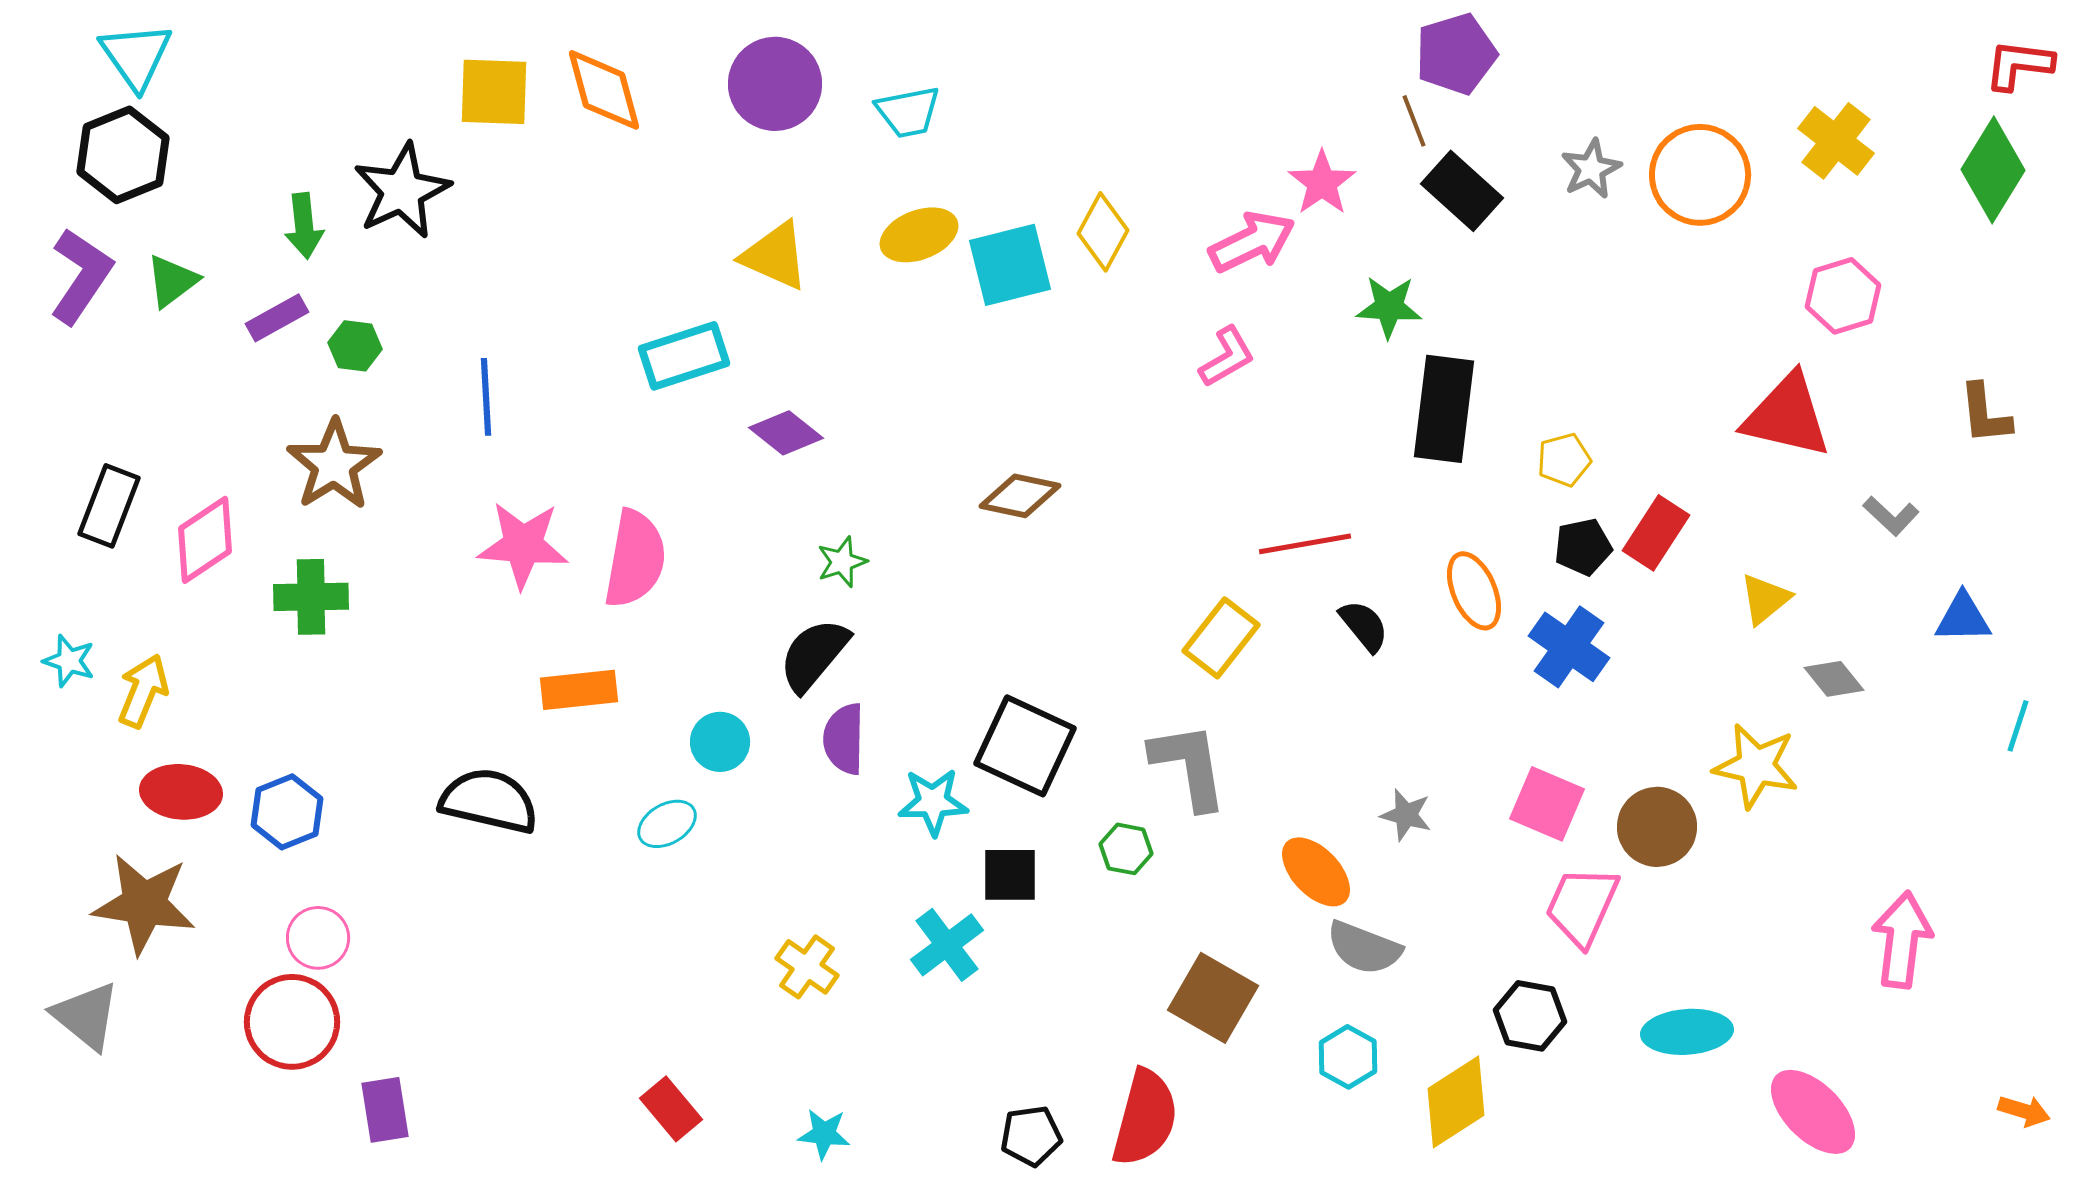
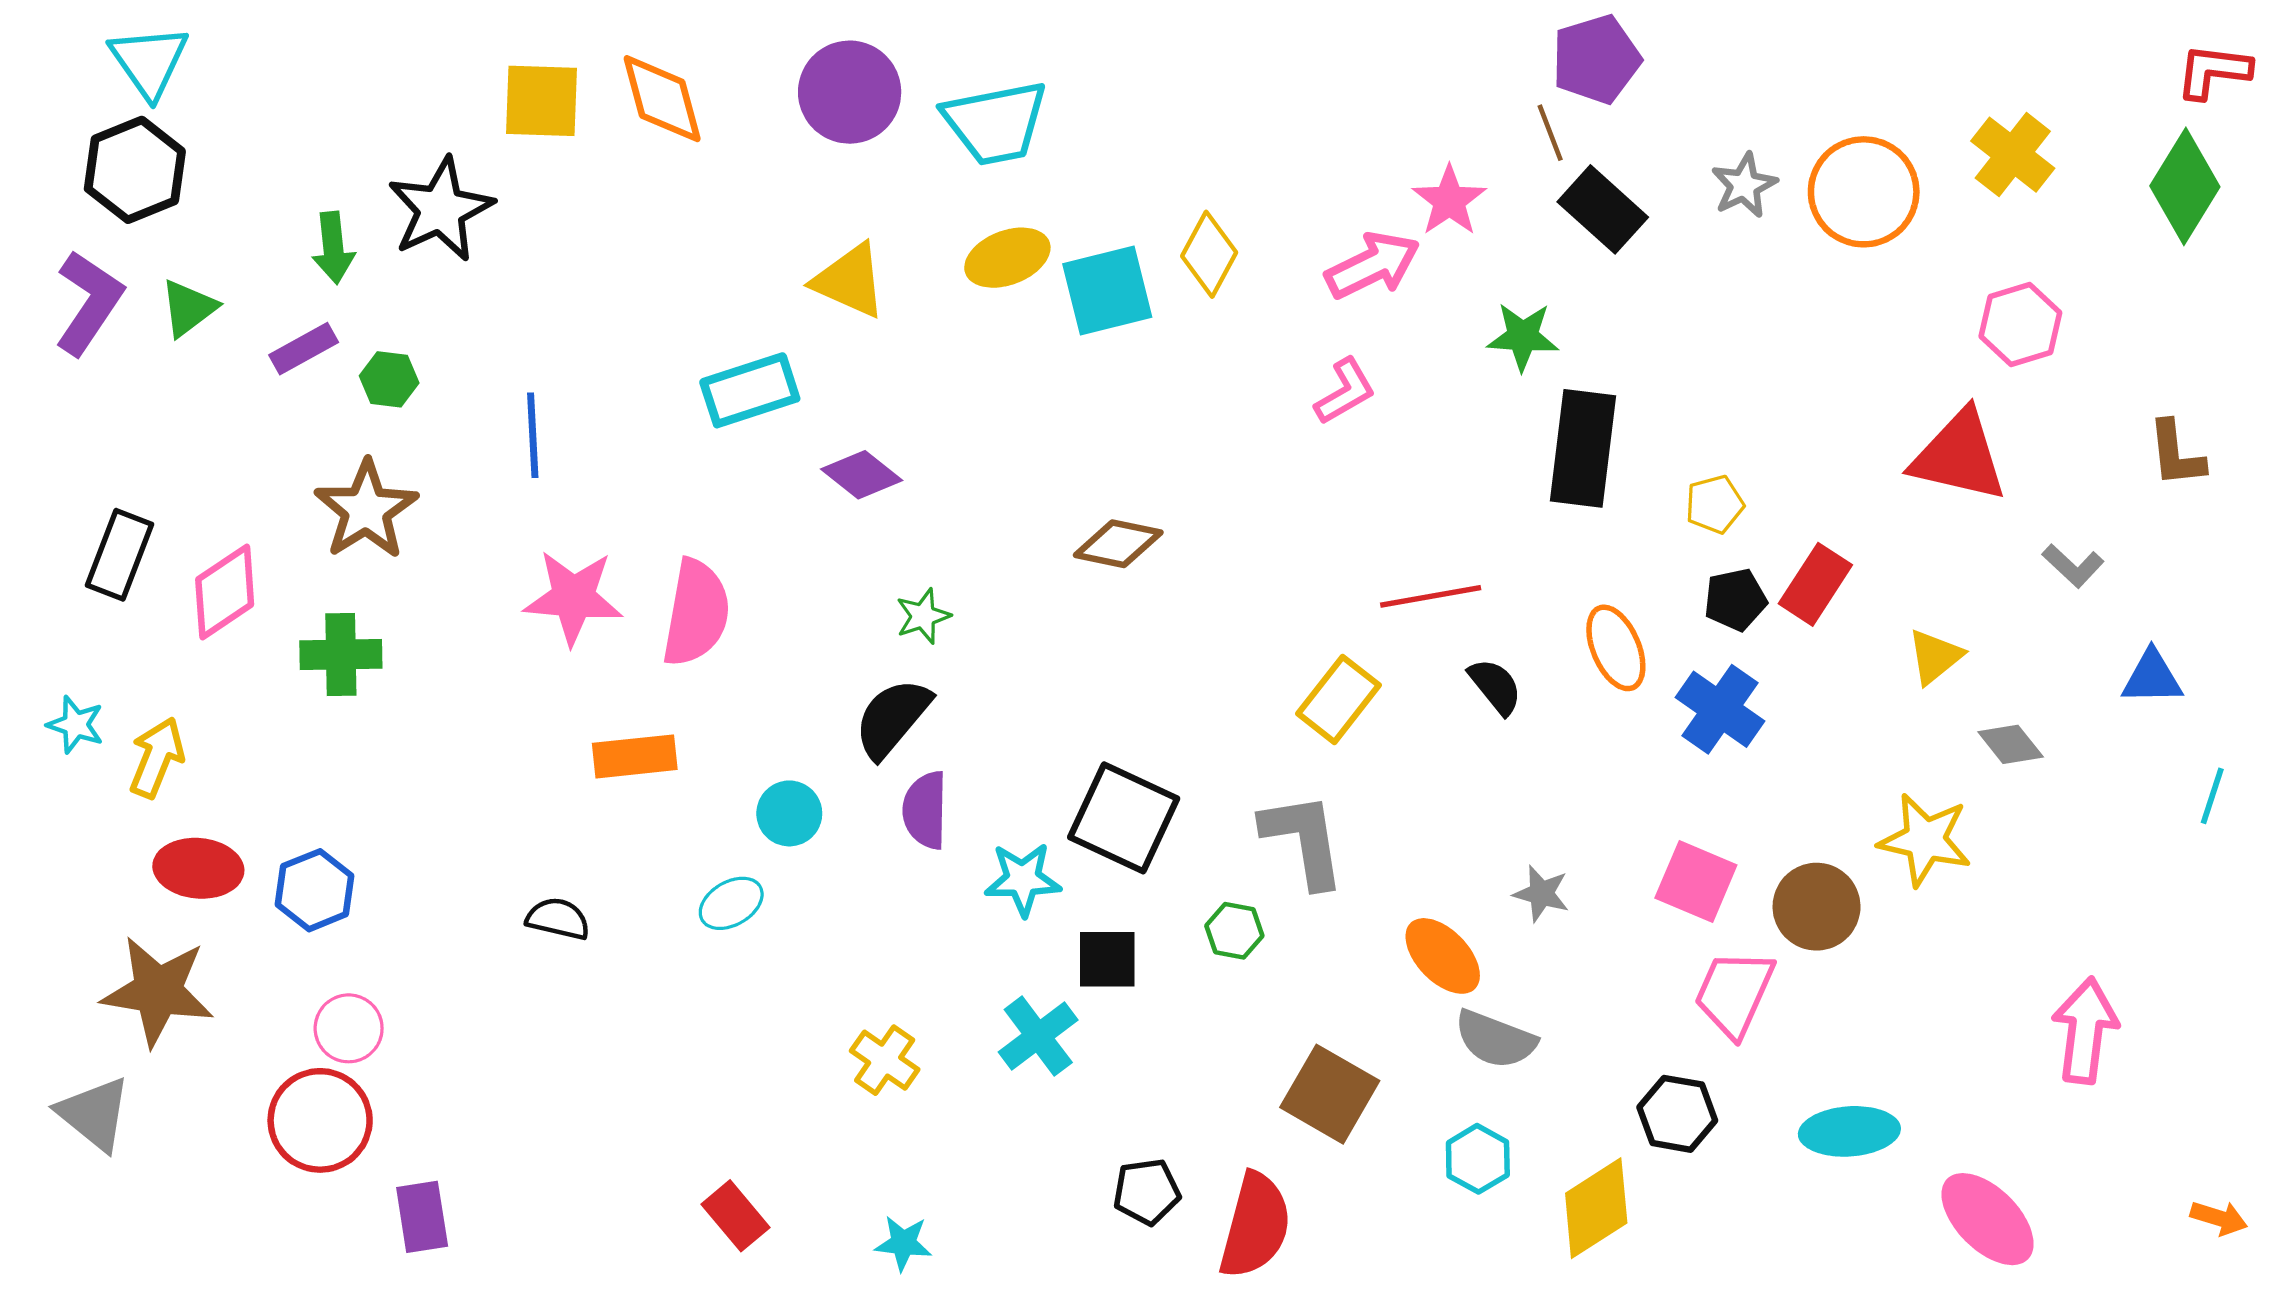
cyan trapezoid: (908, 112) -> (995, 123), size x1.5
black semicircle: (489, 801) -> (558, 919), moved, size x0.6
black pentagon: (1031, 1136) -> (1147, 1192), moved

